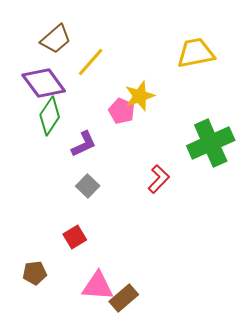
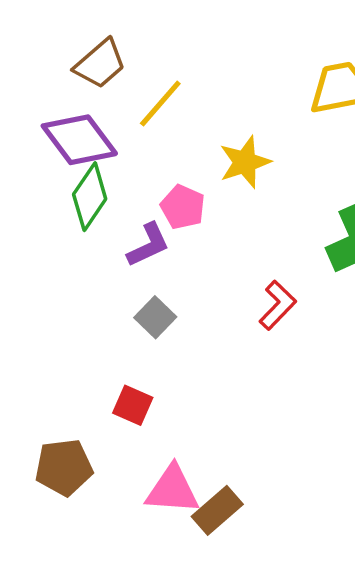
pink pentagon: (122, 111) -> (183, 207), moved
red square: (75, 237) -> (133, 405), turned -35
brown pentagon: (35, 273) -> (64, 467), size x1.4

